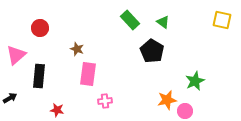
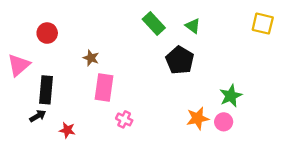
black arrow: (10, 98) -> (38, 116), moved
pink cross: (105, 101) -> (124, 119), turned 32
pink circle: (185, 111) -> (224, 122), moved

